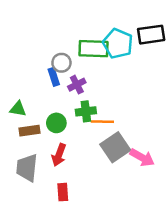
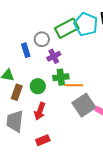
green rectangle: (93, 49) -> (67, 28), turned -30
blue rectangle: (54, 77) -> (26, 50), moved
brown rectangle: (29, 131) -> (17, 92), turned -63
red rectangle: (63, 192) -> (43, 140), turned 72

